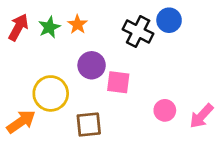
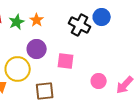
purple circle: (92, 65) -> (37, 49), moved

